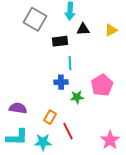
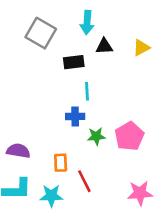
pink pentagon: (102, 85) -> (129, 136), moved
orange rectangle: (50, 117) -> (61, 163), turned -32
pink star: (110, 140) -> (140, 193), turned 30

